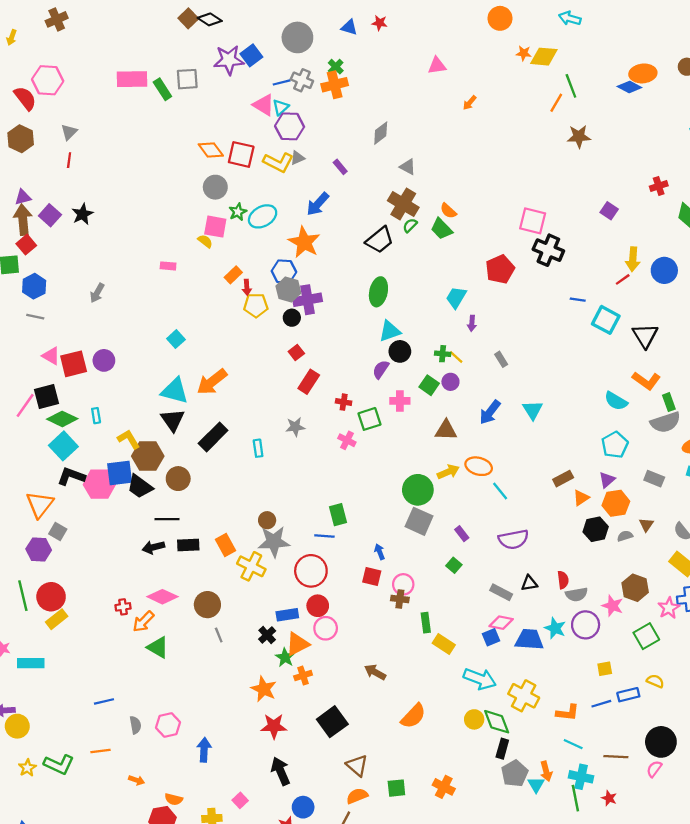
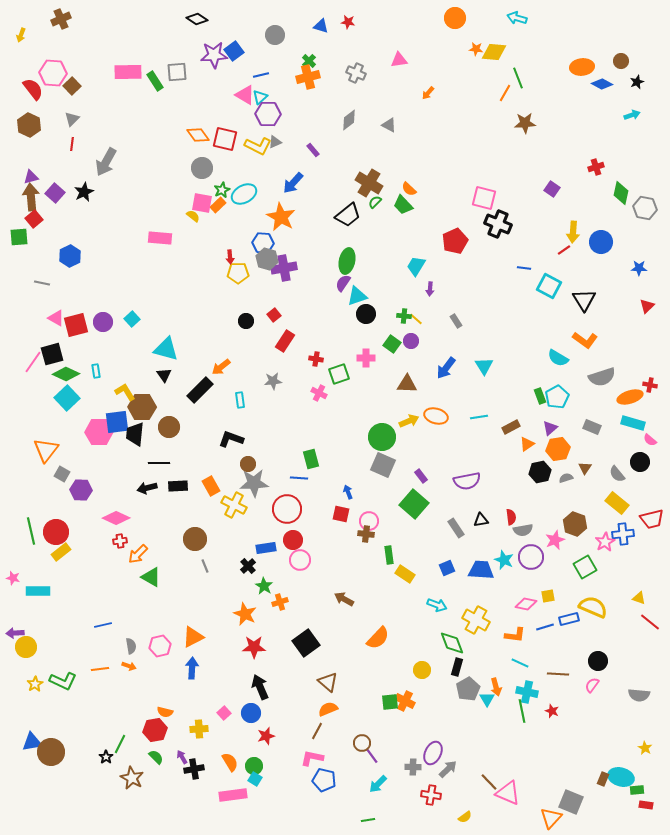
brown square: (188, 18) -> (72, 86), moved
gray circle: (297, 37) -> (275, 35), size x0.7
gray cross: (302, 80) -> (356, 73), moved
blue diamond: (629, 87) -> (602, 84), moved
gray triangle: (408, 167) -> (389, 125), moved
pink rectangle: (168, 266) -> (160, 238), size x1.6
orange rectangle: (233, 275) -> (218, 205), moved
blue hexagon: (34, 286) -> (70, 256), moved
gray arrow: (97, 293) -> (106, 162), moved, size x1.6
black circle: (292, 318) -> (246, 321), moved
cyan square: (176, 339) -> (132, 319), moved
purple semicircle: (381, 369) -> (343, 283), moved
orange arrow: (212, 382) -> (221, 367), moved, size x0.7
green rectangle: (669, 402) -> (540, 396), moved
black triangle: (173, 420) -> (164, 375), size x0.7
black L-shape: (71, 476) -> (231, 439), moved
black trapezoid: (140, 486) -> (135, 434), turned 60
cyan line: (500, 491) -> (479, 417), moved, turned -60
purple hexagon: (39, 549) -> (81, 490), moved
green square: (454, 565) -> (414, 504), size x2.0
gray rectangle: (501, 592) -> (456, 528), turned 30
pink diamond: (162, 597) -> (116, 518), moved
pink star: (613, 606) -> (555, 540), turned 30
pink diamond: (501, 623) -> (526, 604), moved
orange triangle: (297, 644) -> (193, 637), moved
cyan arrow: (480, 679) -> (437, 605), size x0.7
yellow semicircle: (655, 681) -> (593, 607), size x1.8
yellow circle: (474, 719) -> (422, 670), moved
black circle: (661, 742) -> (598, 661), size x0.7
orange arrow: (137, 780) -> (129, 666), moved
green square: (396, 788) -> (390, 702), moved
blue circle: (303, 807) -> (251, 713), moved

